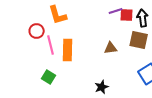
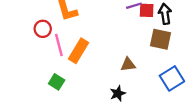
brown triangle: (111, 48) -> (128, 65), moved
orange rectangle: (68, 50) -> (78, 51), turned 30

